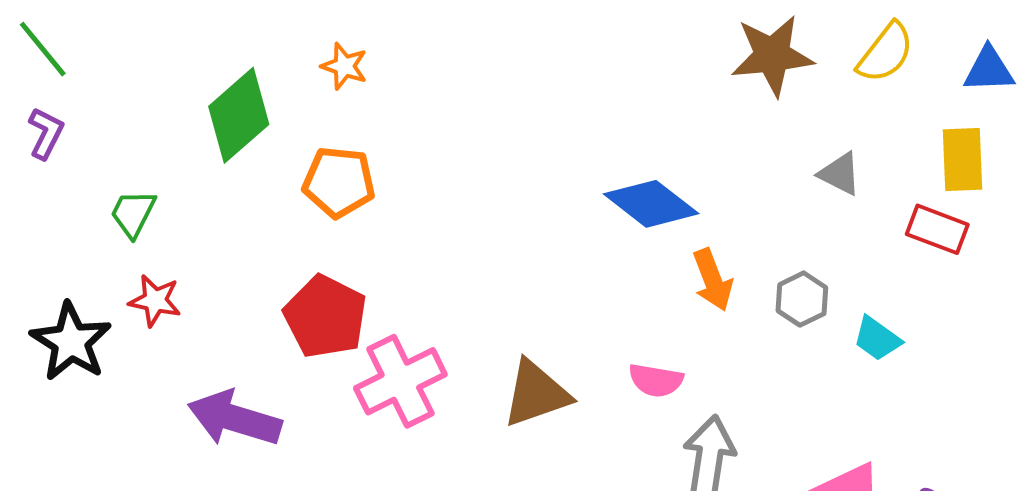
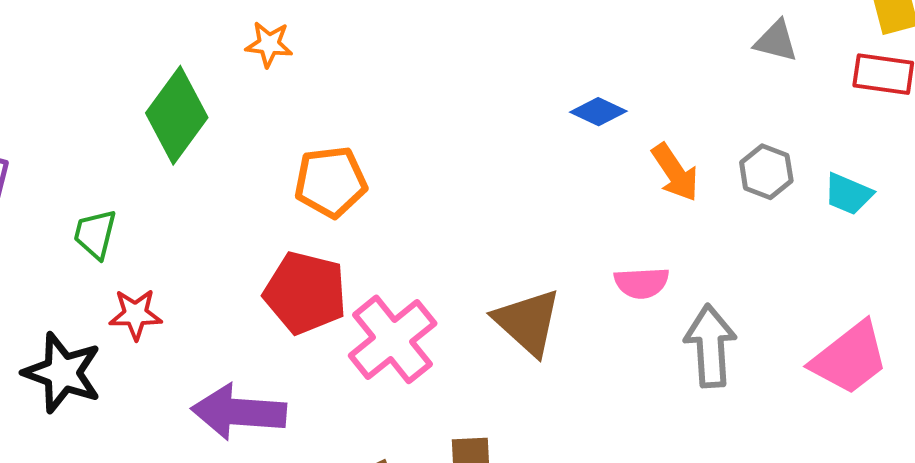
orange pentagon: (339, 182) -> (331, 182), moved
blue diamond: (651, 204) -> (598, 112), size x0.6
brown triangle: (536, 394) -> (528, 322), turned -46

